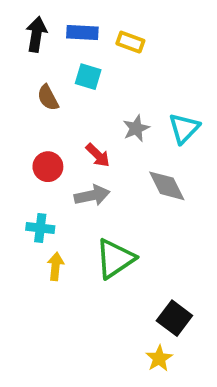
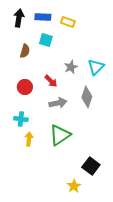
brown semicircle: (48, 98) -> (25, 51), turned -136
gray diamond: (167, 186) -> (87, 97), turned 45
gray arrow: (92, 195) -> (58, 103), moved
yellow star: (159, 358) -> (74, 186), moved

